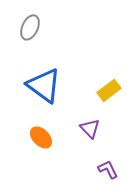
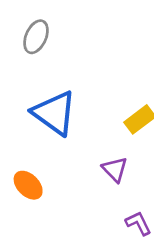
orange ellipse: (41, 137) -> (28, 185), moved

